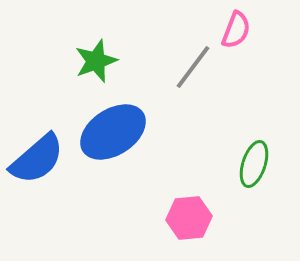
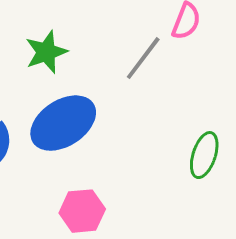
pink hexagon: (189, 218) -> (82, 211), moved

